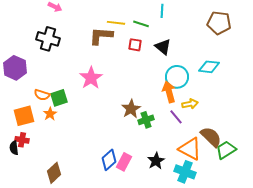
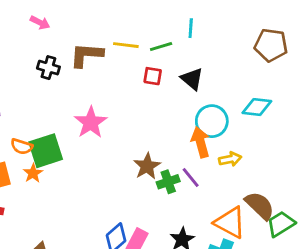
green line: (141, 24) -> (161, 46), turned -35
brown L-shape: (101, 36) -> (86, 55), moved
black cross: (48, 39) -> (48, 68), moved, size x0.7
green square: (59, 98) -> (46, 151), size x1.4
purple line: (176, 117) -> (191, 177), moved

